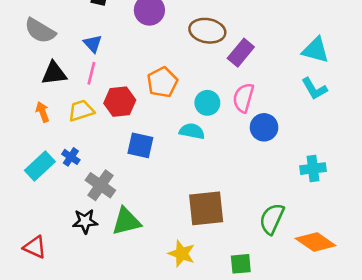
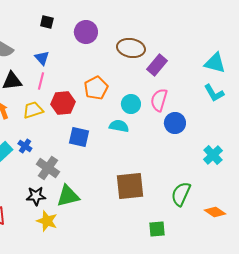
cyan cross: (313, 169) -> (213, 155), turned -36
orange diamond: (316, 242) -> (215, 212), size x0.7
yellow star: (182, 254) -> (47, 221), moved

